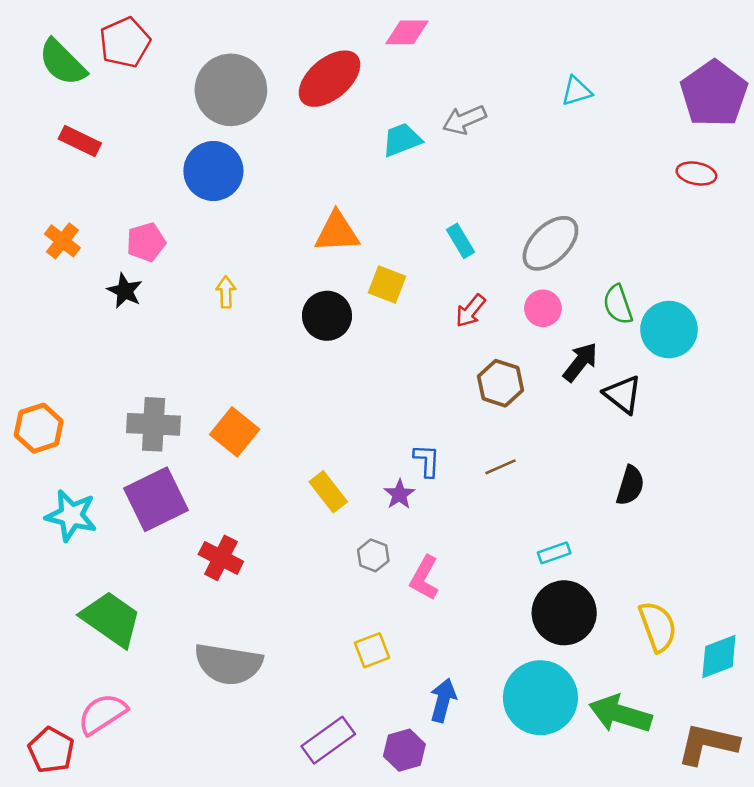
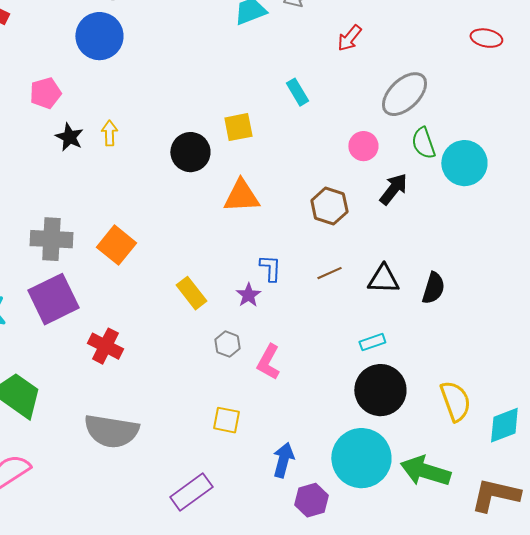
orange triangle: (337, 232) -> (241, 196), moved
gray ellipse: (550, 243) -> (404, 94), moved
yellow square: (387, 285) -> (238, 127), turned -32
black star: (125, 291) -> (69, 137), moved
red arrow: (471, 311) -> (349, 38), moved
black triangle: (623, 394) -> (383, 279), moved, turned -36
yellow square: (372, 650) -> (226, 420), turned 32
purple hexagon: (404, 750) -> (311, 500), moved

